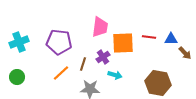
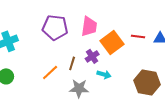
purple pentagon: (59, 42) -> (55, 27), moved
orange square: (123, 43) -> (112, 42), turned -35

